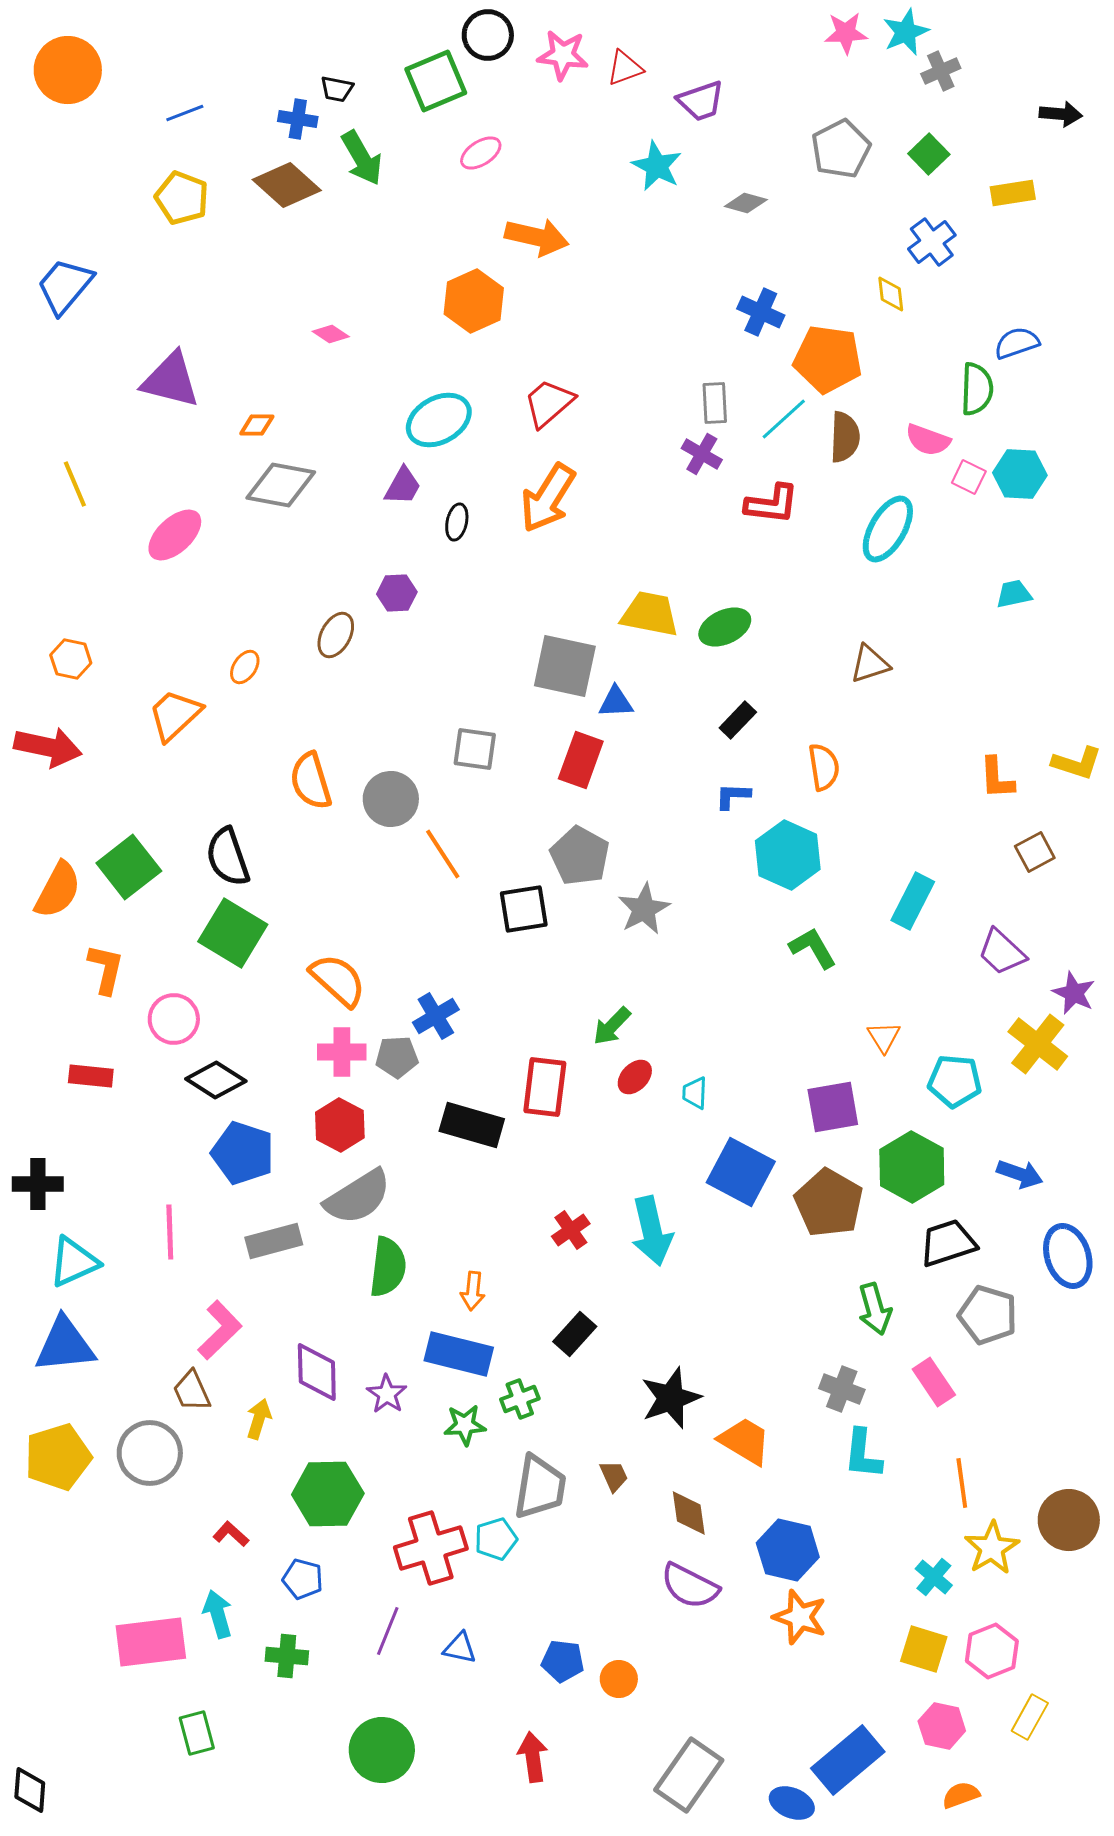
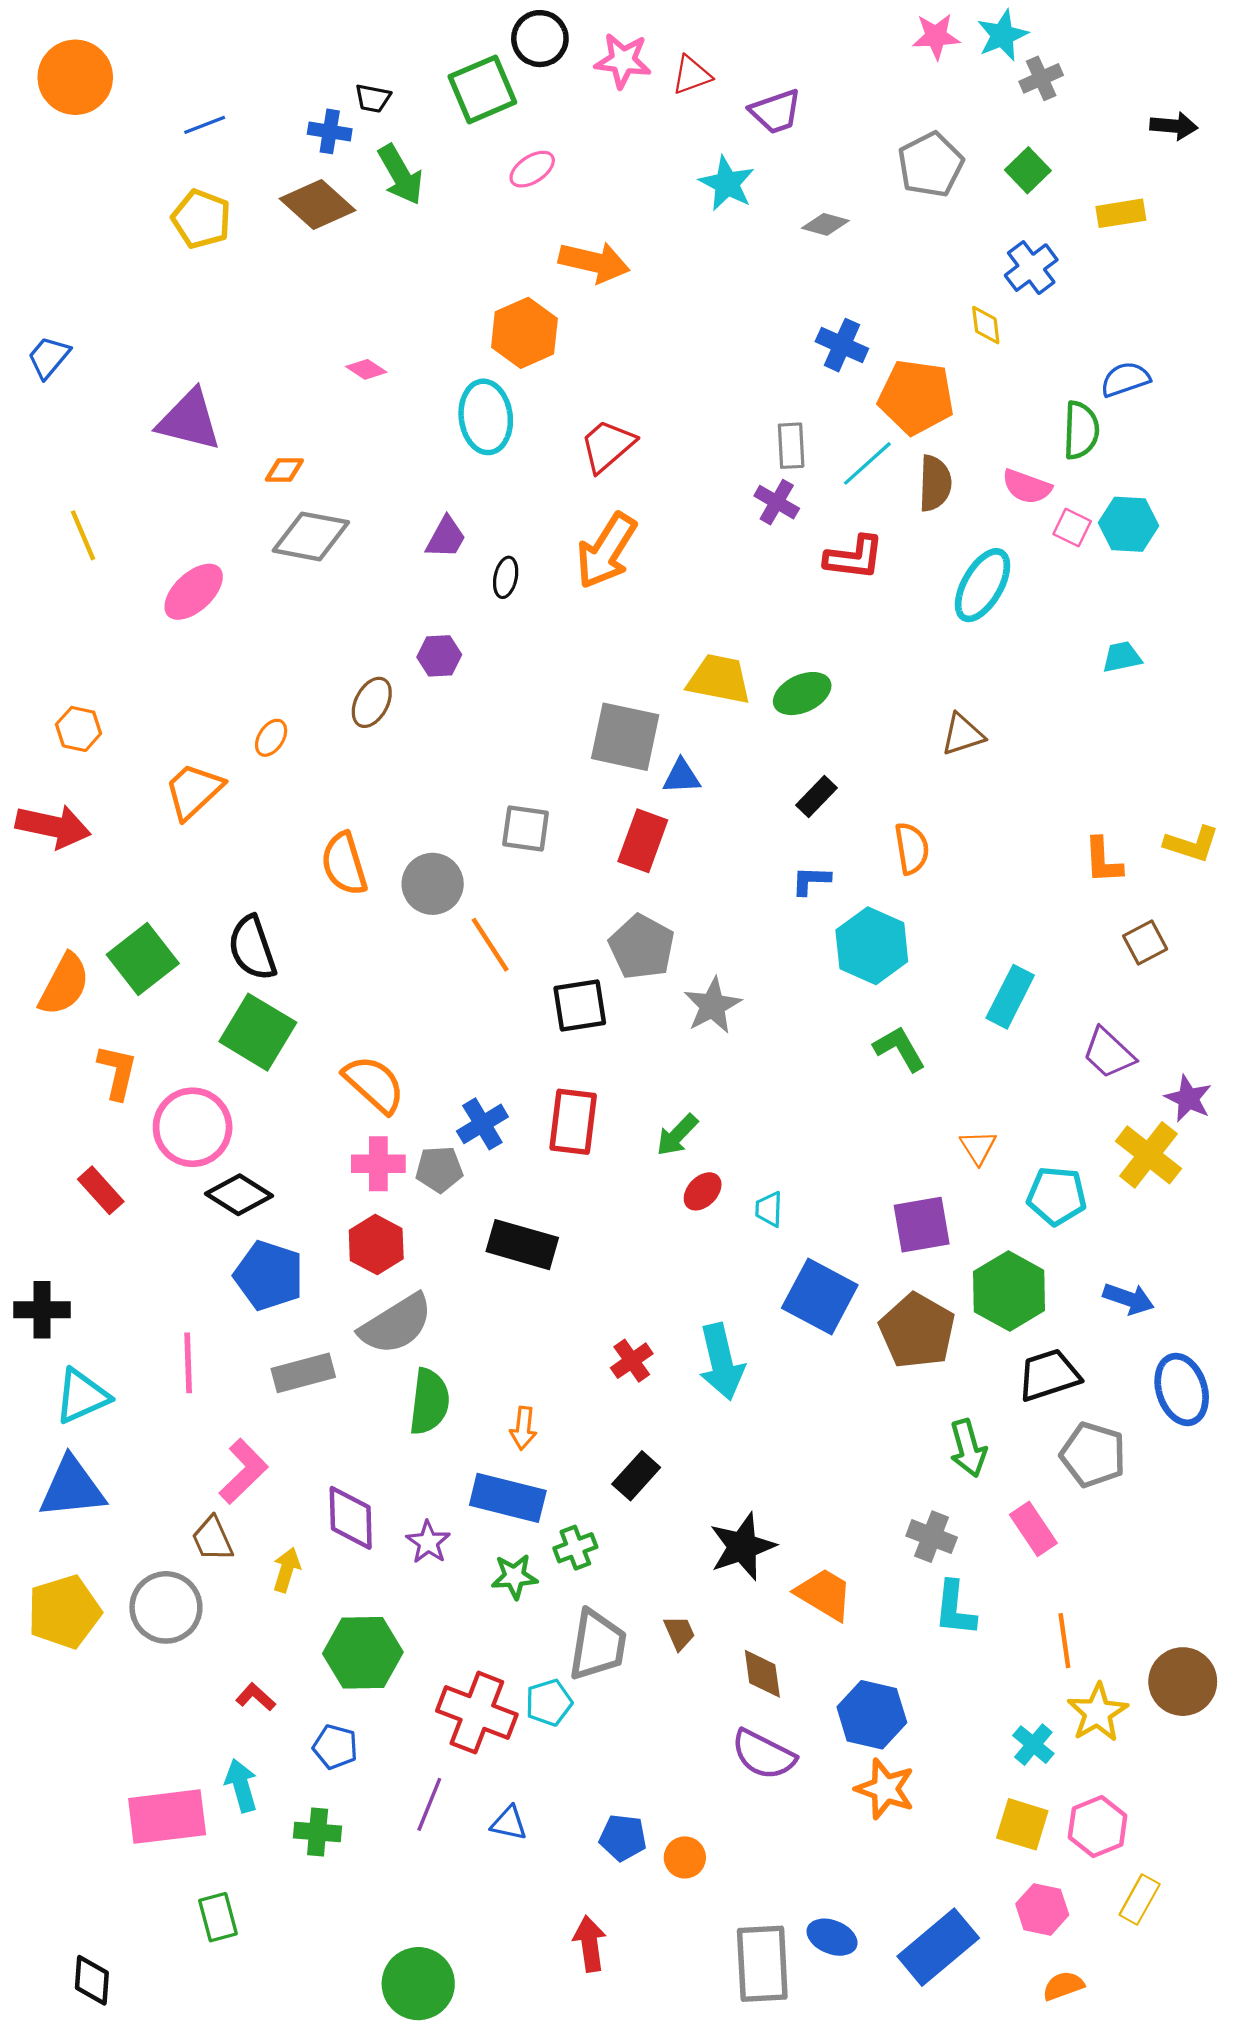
blue trapezoid: (65, 286) -> (49, 357), moved, size x0.7
cyan ellipse: (439, 420) -> (486, 417), moved, turned -68
pink circle: (174, 1019) -> (193, 1127), size x1.4
red rectangle: (91, 1076) -> (101, 1190), turned 42
red rectangle: (545, 1087) -> (573, 1122), moved
red cross: (431, 1548) -> (477, 1713), turned 38
green circle: (382, 1750) -> (418, 1984), moved
gray rectangle: (689, 1775) -> (762, 1964), turned -38
black diamond: (30, 1790) -> (92, 1980), moved
blue ellipse: (792, 1803) -> (832, 1937), moved

